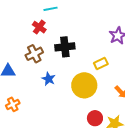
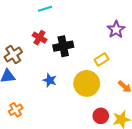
red cross: (39, 27) -> (39, 38), moved
brown cross: (34, 54) -> (13, 55), moved

